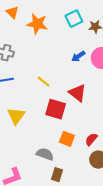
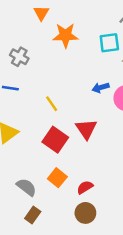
orange star: (37, 24) -> (66, 35), turned -30

